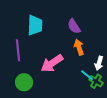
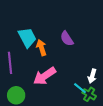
cyan trapezoid: (35, 25) -> (27, 38), turned -30
orange arrow: (79, 47) -> (41, 48), moved

